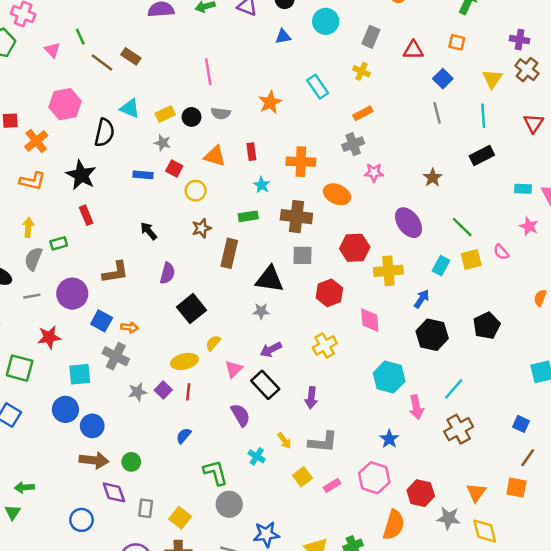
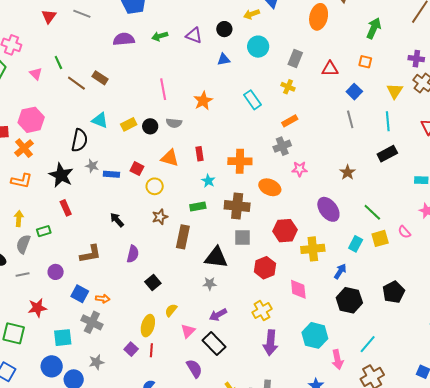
orange star: (270, 102) -> (203, 101), moved
pink hexagon: (65, 104) -> (31, 120), moved
gray star: (163, 143) -> (92, 166), moved
purple circle: (72, 294) -> (56, 272), size x0.6
black square: (192, 309) -> (153, 282), size x0.7
yellow ellipse: (184, 361) -> (148, 326), turned -60
gray star: (137, 392) -> (96, 362), moved
purple arrow: (311, 398) -> (270, 343), moved, size x1.4

